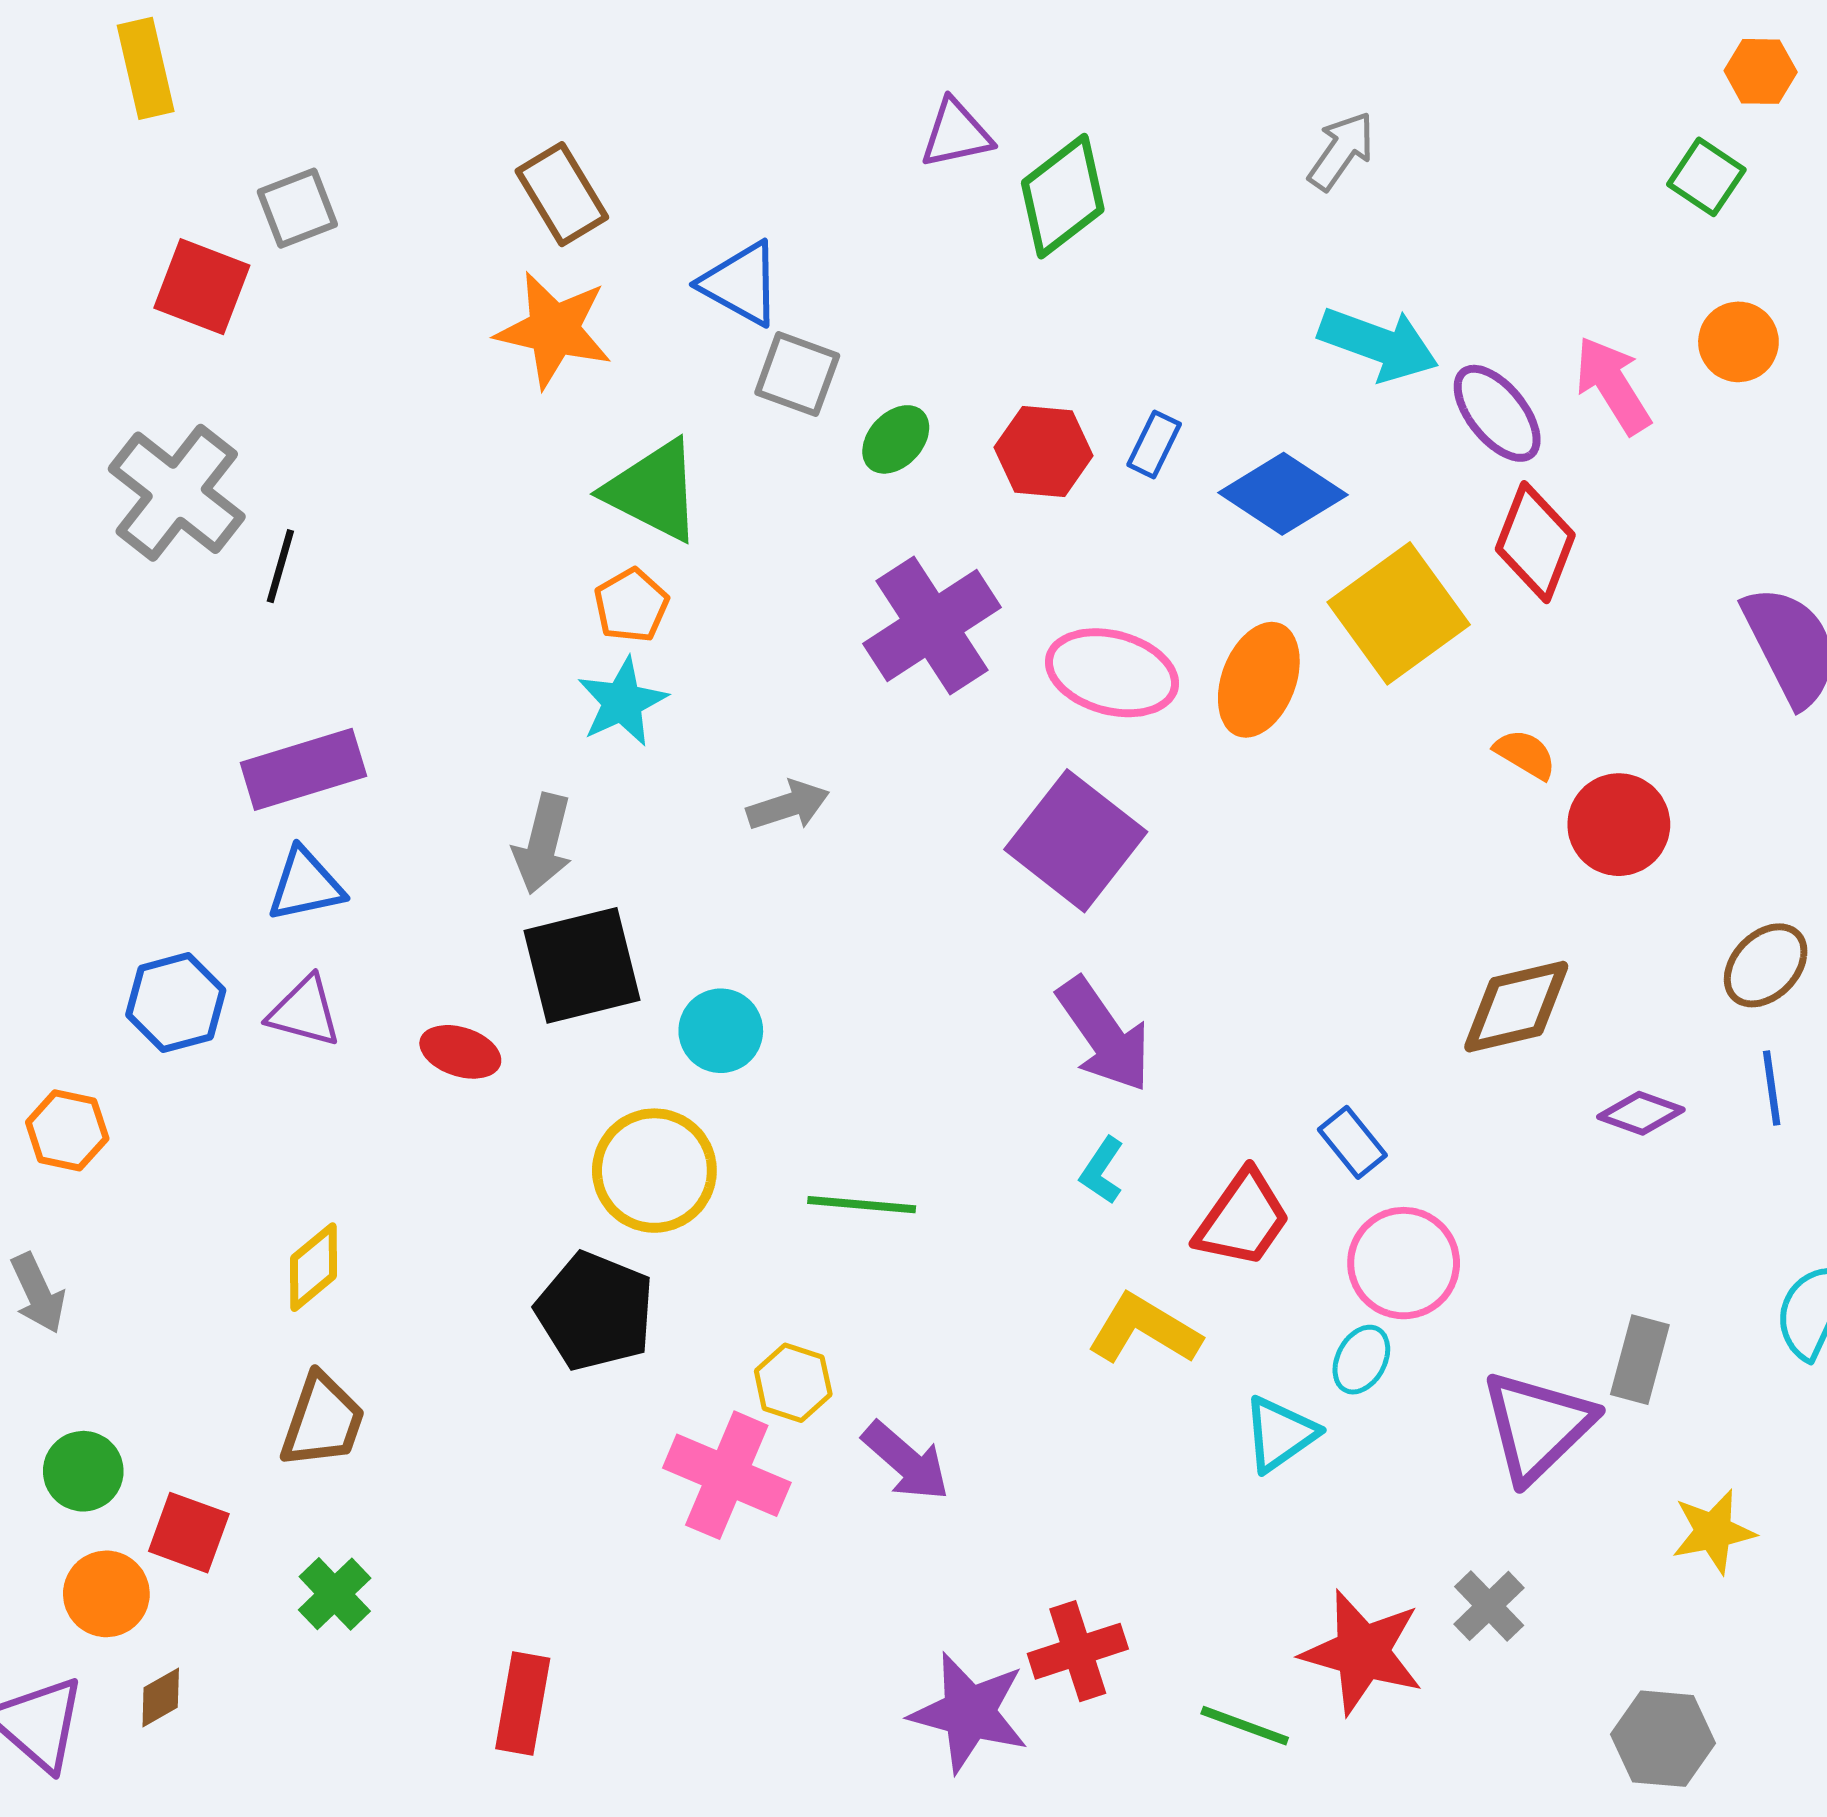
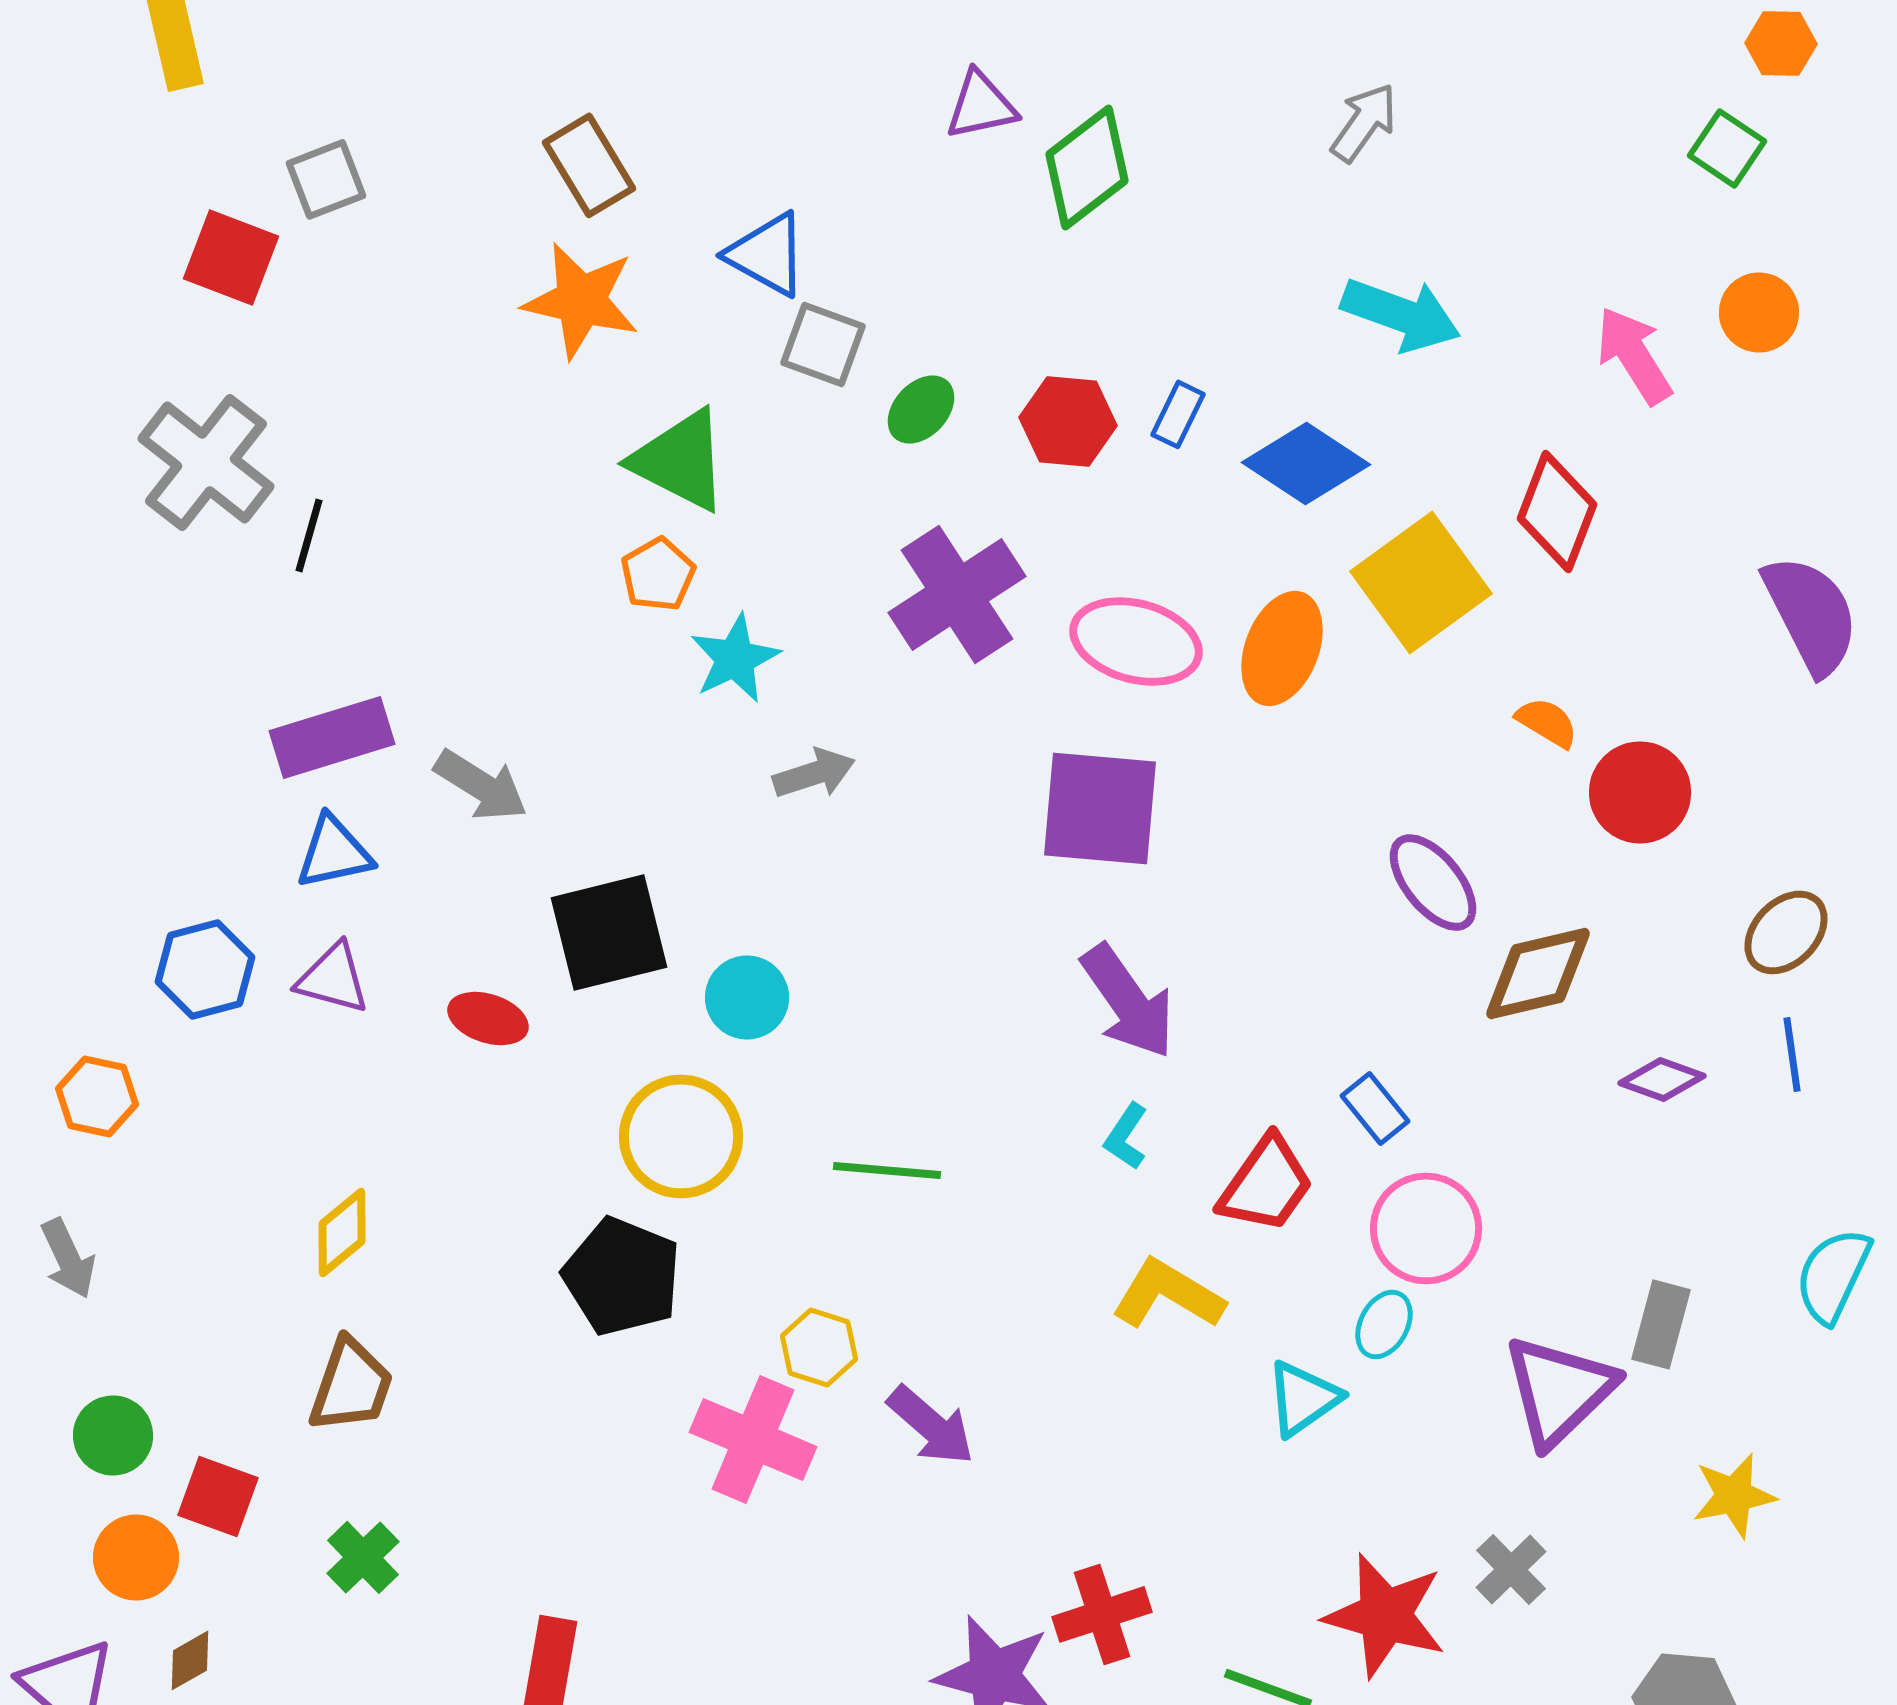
purple ellipse: (1497, 413) -> (1433, 882), moved
cyan star: (622, 702) -> (735, 658), moved
purple square: (1076, 841) -> (1100, 808), turned -33
gray arrow: (543, 844) -> (481, 785), moved, turned -72

